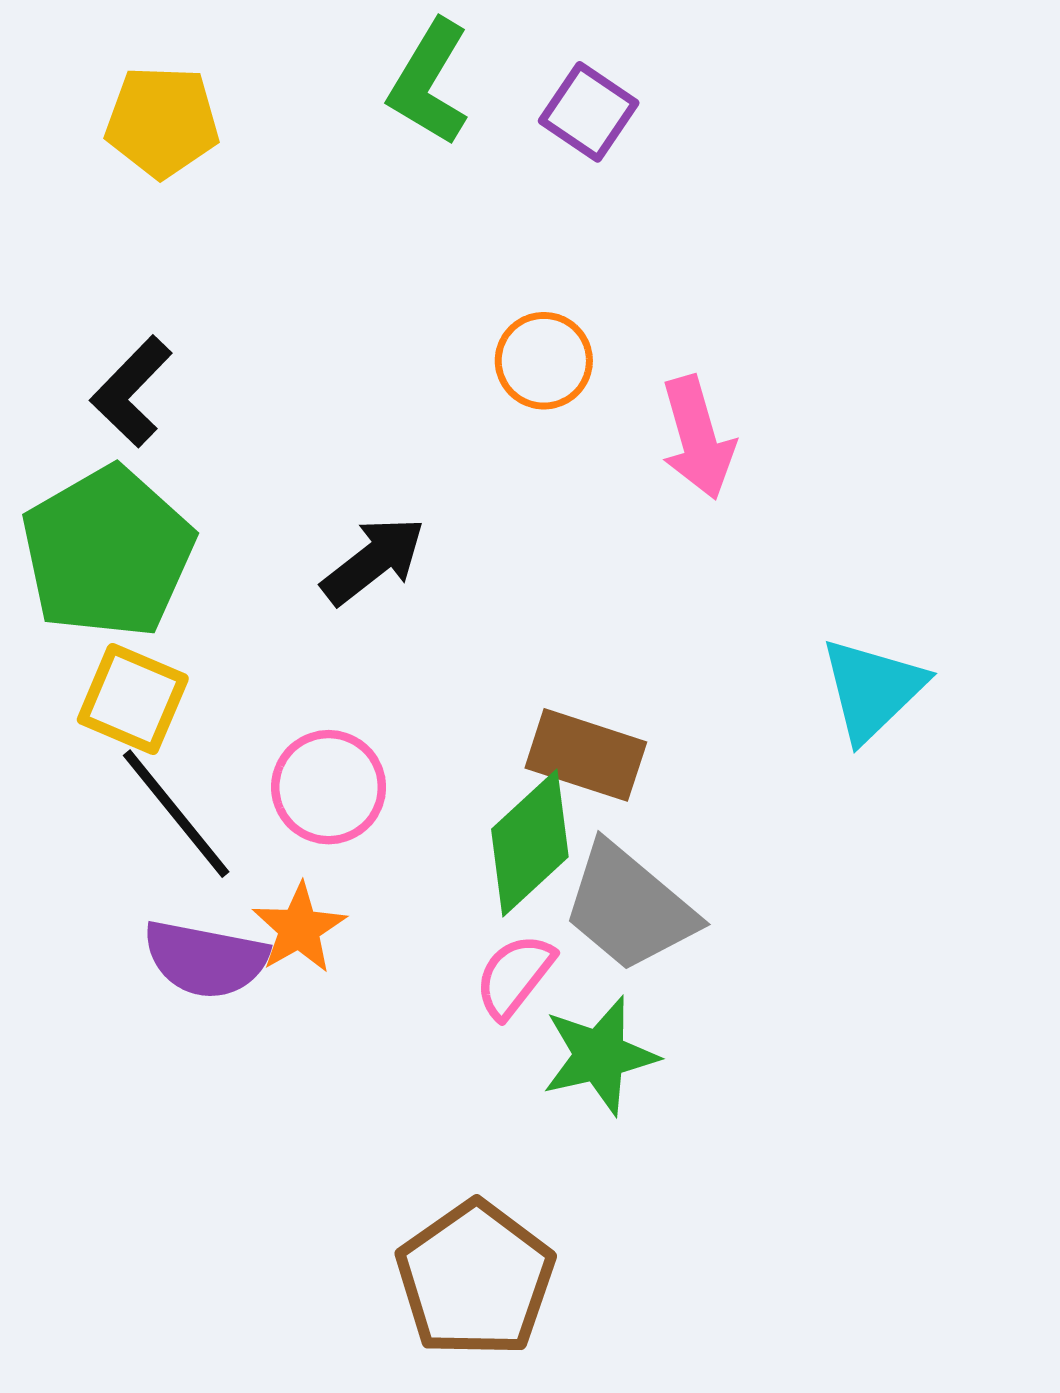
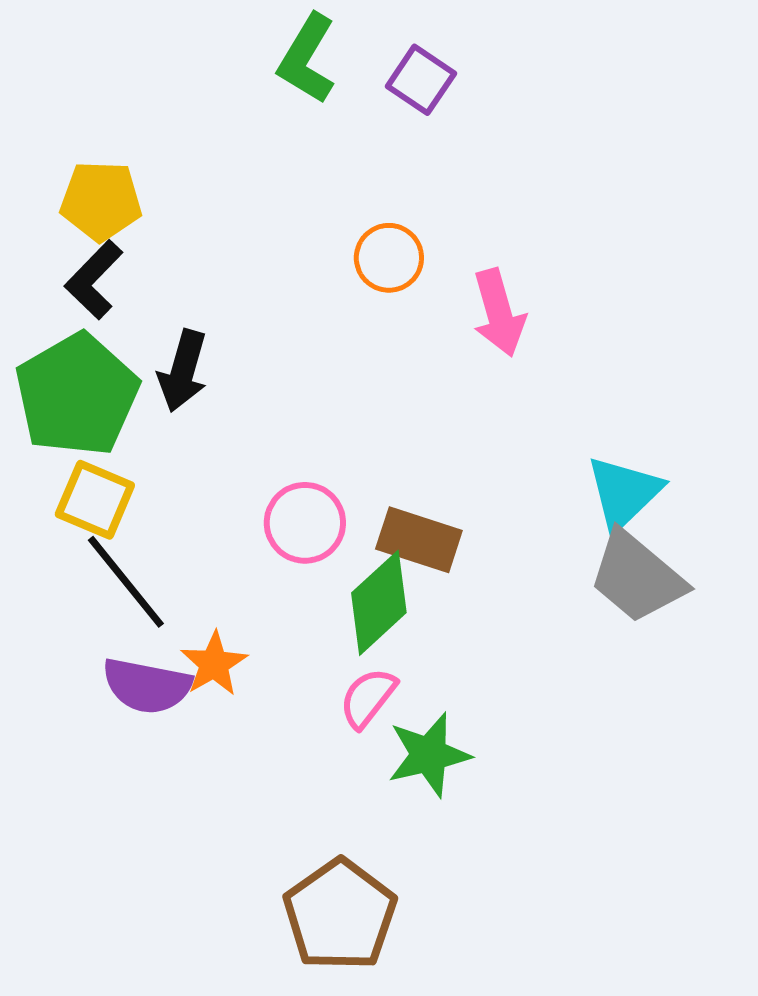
yellow pentagon: (162, 122) -> (101, 201), moved
black arrow: (373, 561) -> (183, 371), moved, turned 144
pink circle: (329, 787) -> (305, 523), moved
gray trapezoid: (629, 907) -> (637, 577), moved

